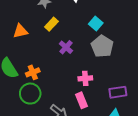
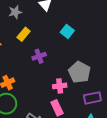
gray pentagon: (102, 46) -> (79, 72), moved
purple cross: (66, 47) -> (39, 56), turned 32

